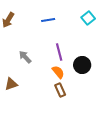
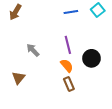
blue line: (48, 20) -> (71, 12), moved
brown triangle: (11, 84) -> (19, 78), turned -32

